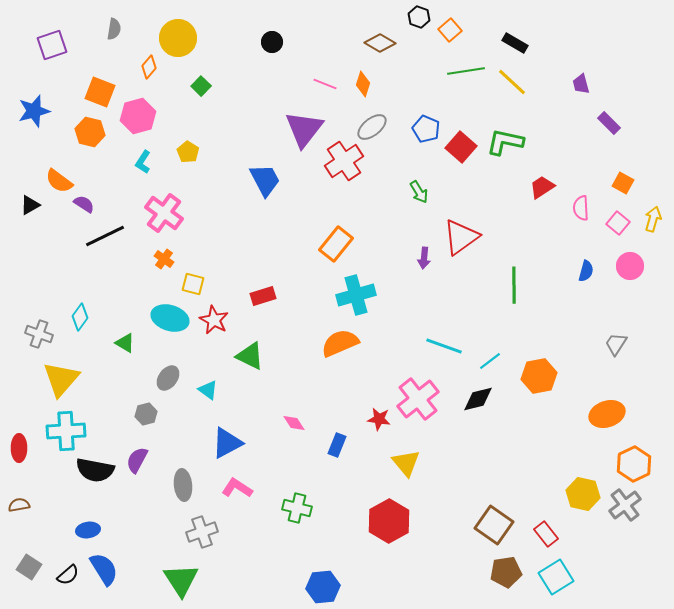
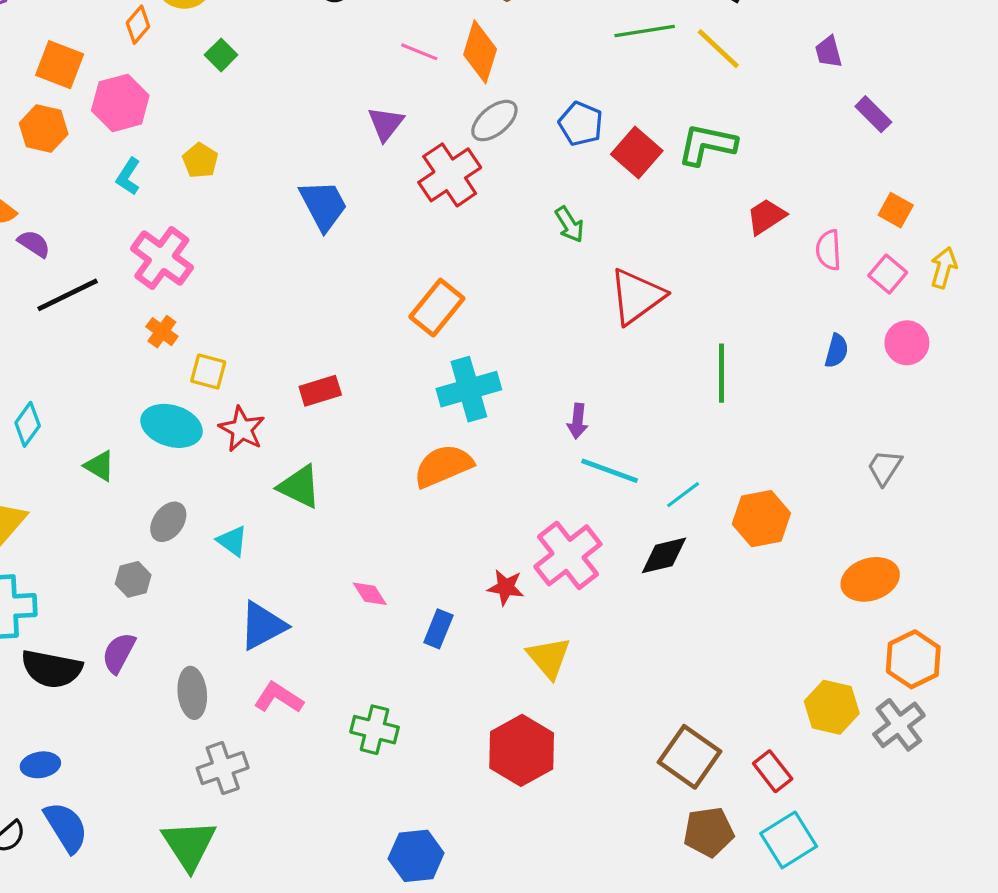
orange diamond: (363, 84) -> (480, 52), size x1.5
purple triangle: (304, 129) -> (386, 124), size x0.6
purple arrow: (424, 258) -> (578, 421), moved

